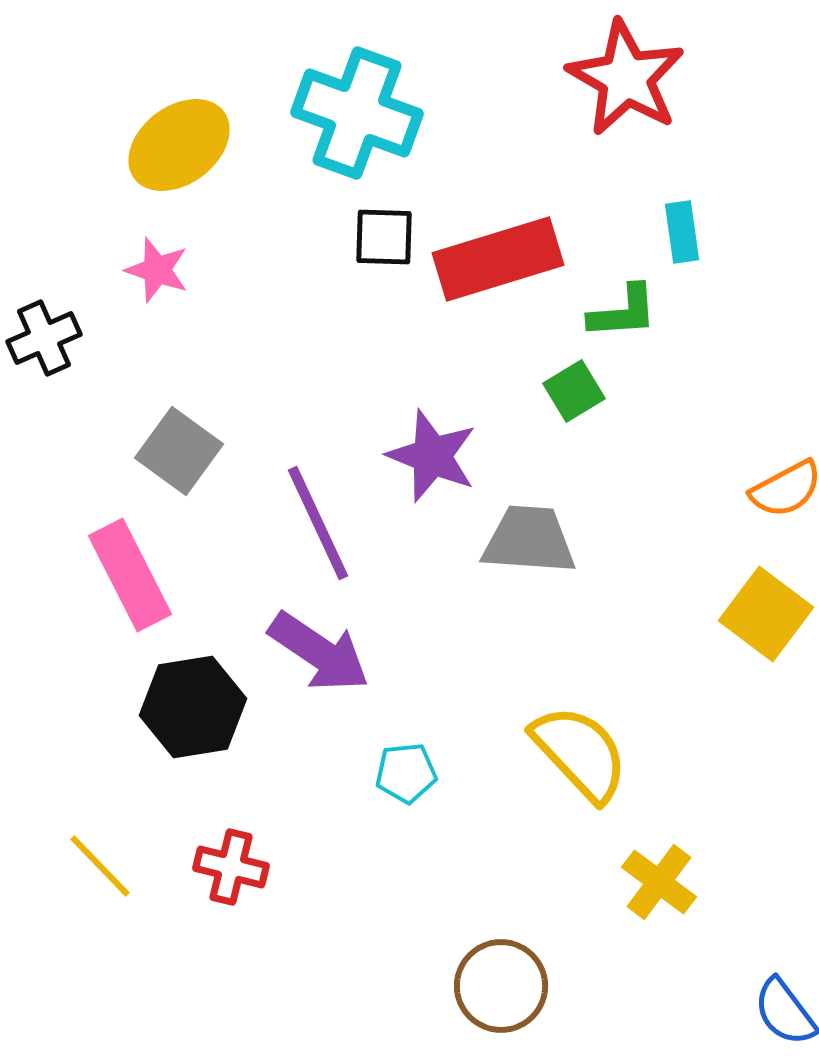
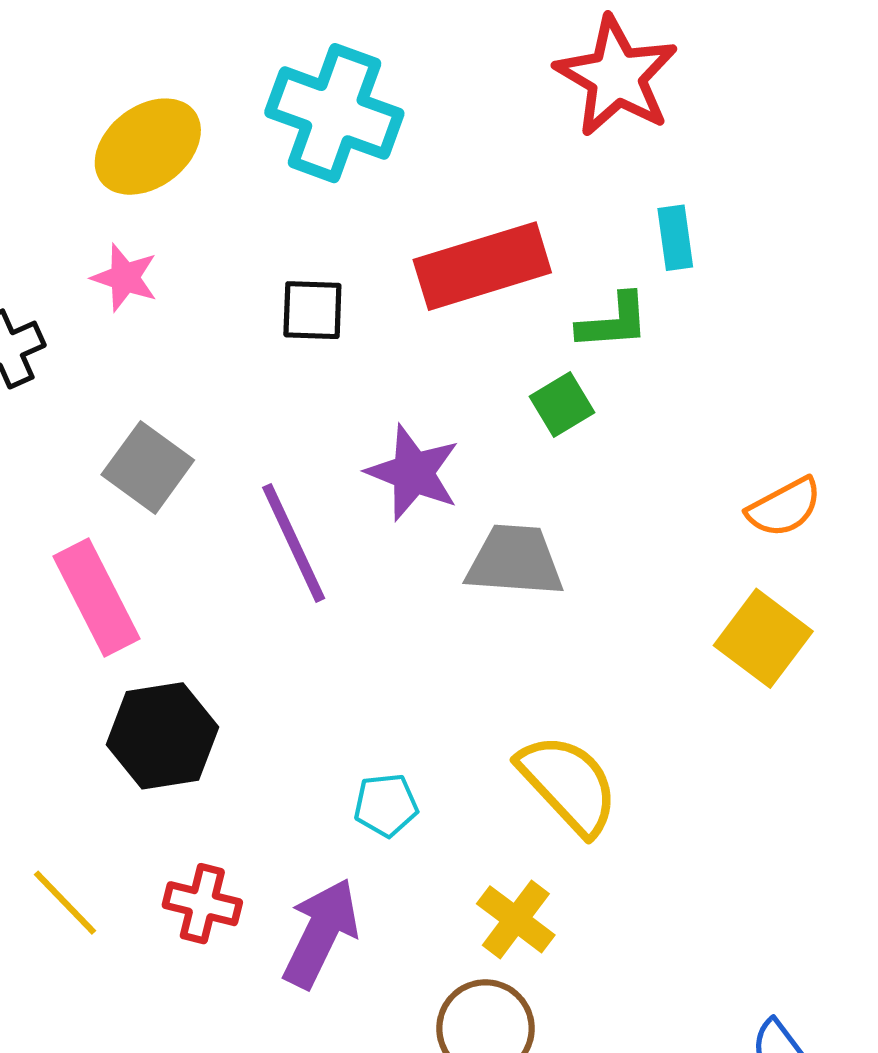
black square: (384, 237) -> (312, 310), moved
purple arrow: (319, 652) -> (321, 933), moved, turned -98
yellow cross: (659, 882) -> (516, 919), moved

